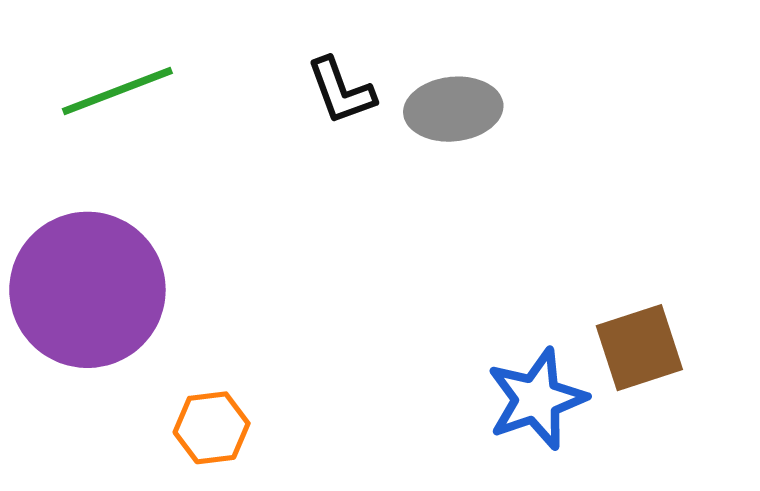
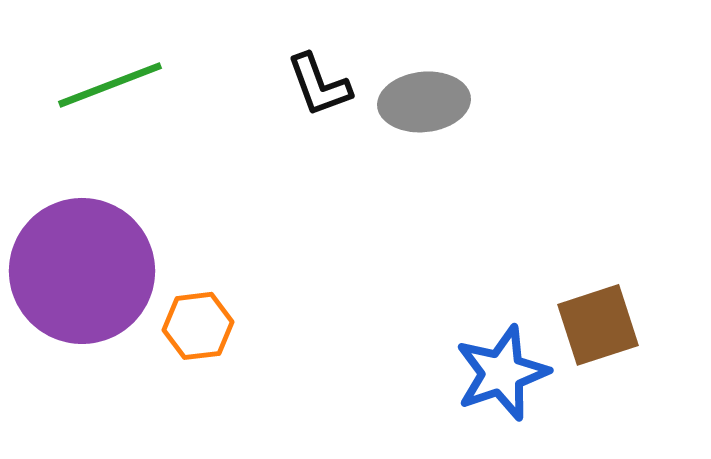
orange hexagon: (212, 428) -> (198, 326), moved

